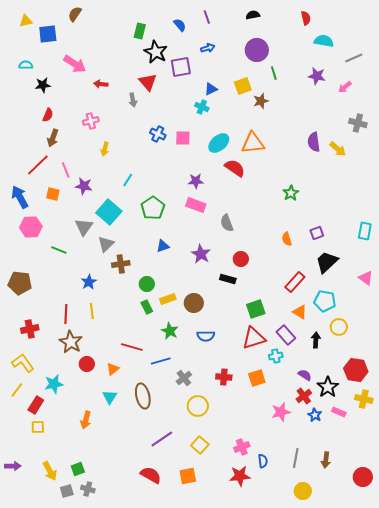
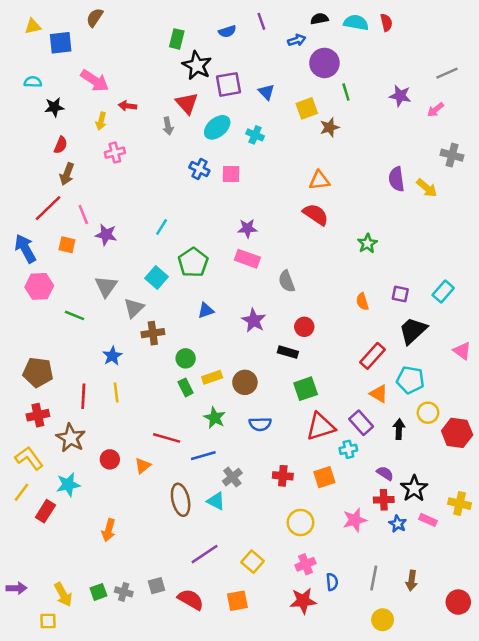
blue semicircle: (180, 25) -> (227, 31), turned 112
cyan semicircle: (324, 41) -> (356, 23), moved
blue arrow: (208, 48) -> (297, 40), moved
blue triangle: (211, 89) -> (266, 92), moved, turned -48
cyan ellipse: (219, 143) -> (217, 127), moved
orange triangle: (253, 143) -> (319, 180), size x0.7
yellow arrow: (105, 149) -> (101, 121), moved
red semicircle: (235, 168) -> (316, 214), moved
cyan square: (109, 212) -> (157, 278), moved, size x0.7
cyan rectangle: (365, 231) -> (443, 291), moved, turned 30
purple square: (317, 233) -> (400, 294), turned 32
brown pentagon: (20, 283) -> (38, 372), moved
green square: (256, 309) -> (306, 389), moved
brown star: (71, 342) -> (71, 438), moved
red hexagon: (356, 370) -> (457, 433), moved
red cross: (304, 396) -> (384, 500), turned 35
cyan triangle: (110, 397) -> (216, 501), moved, turned -35
yellow circle: (198, 406) -> (300, 522), moved
yellow square: (38, 427) -> (48, 621), moved
gray cross: (88, 489) -> (124, 592), moved
gray square: (67, 491) -> (157, 586), moved

